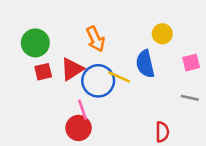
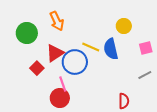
orange arrow: (96, 39) -> (57, 21), moved
red square: (43, 72) -> (37, 68), moved, turned -32
yellow line: (119, 77) -> (91, 47), moved
gray line: (190, 98) -> (145, 75), turned -40

